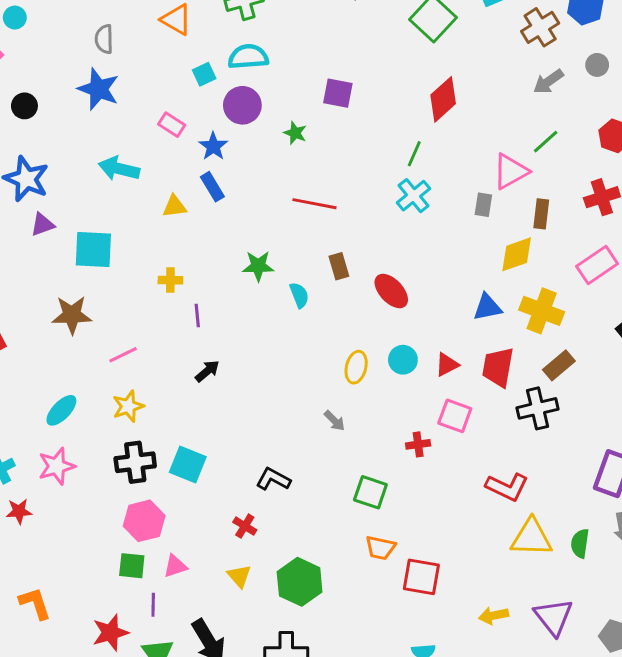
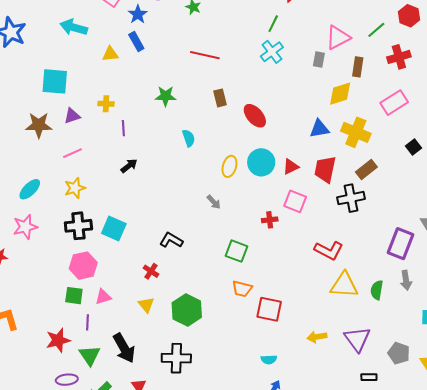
green line: (546, 142) -> (376, 30), moved
purple triangle: (42, 225) -> (72, 116), moved
cyan semicircle: (299, 295) -> (189, 138), moved
cyan circle: (403, 360) -> (261, 162), size x1.4

